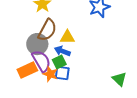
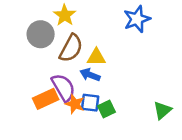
gray circle: (37, 44) -> (41, 34), moved
green square: (59, 62) -> (107, 109), moved
green triangle: (119, 79) -> (162, 110), turned 35

